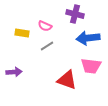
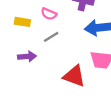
purple arrow: (14, 72) -> (27, 56), moved

